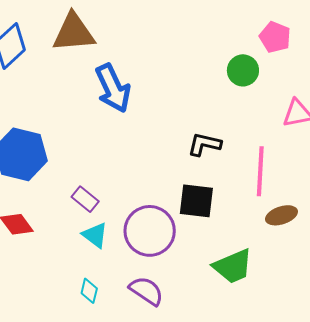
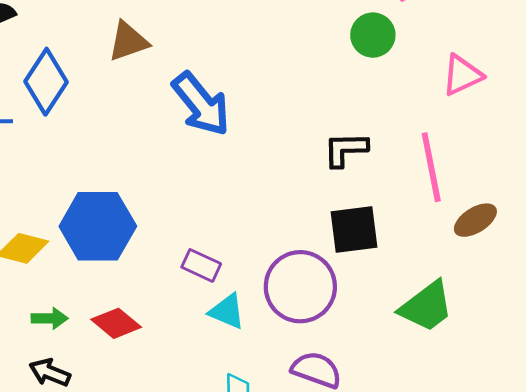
brown triangle: (74, 33) -> (128, 41), size x0.7

